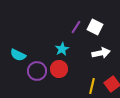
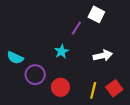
white square: (95, 27) -> (96, 14), moved
red circle: (59, 69) -> (60, 87), moved

